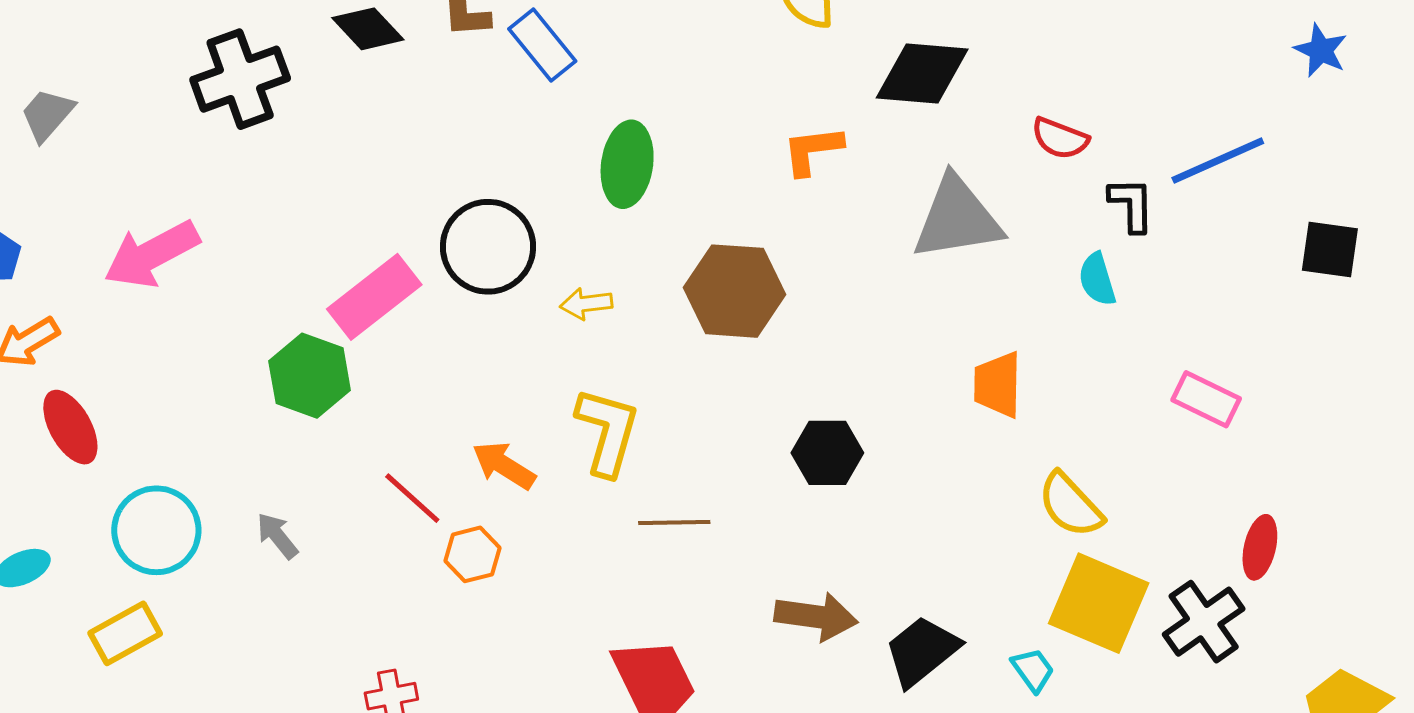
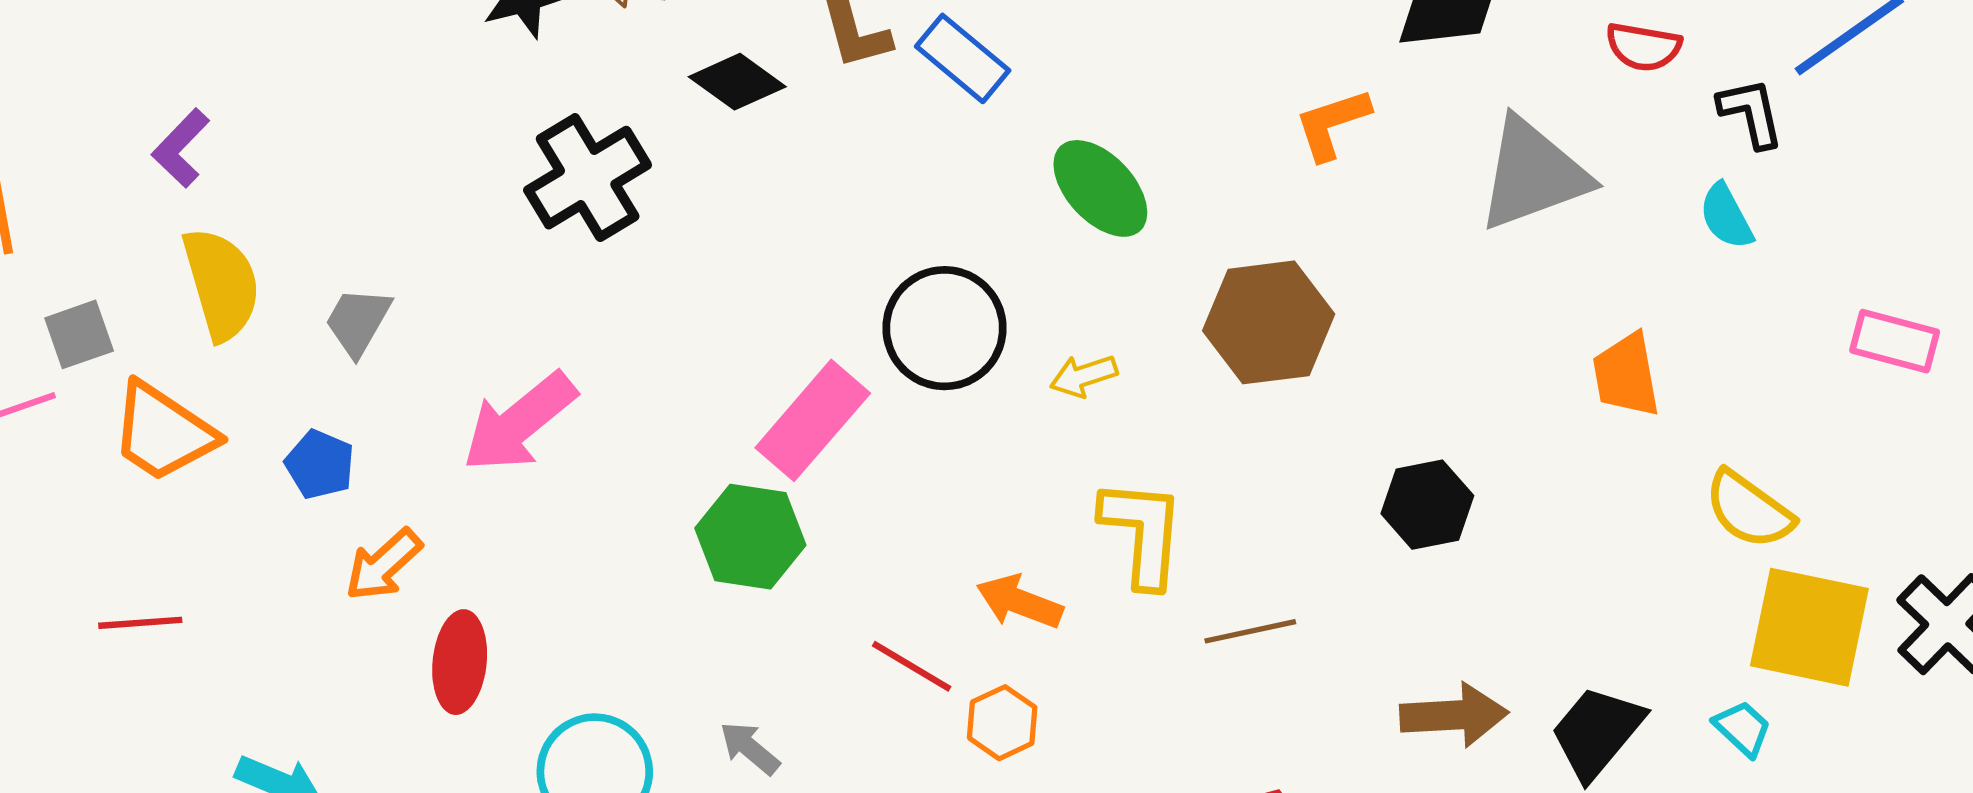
gray trapezoid: (47, 115) -> (358, 321), moved
green ellipse: (627, 164) -> (1100, 188), turned -40
red ellipse: (70, 427) -> (460, 662), turned 46

